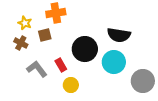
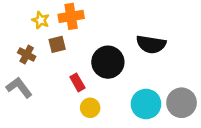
yellow star: (25, 23) -> (41, 20), moved
cyan circle: (114, 62) -> (146, 104), moved
gray L-shape: (37, 69) -> (19, 87), moved

